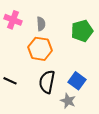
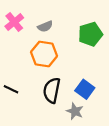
pink cross: (13, 20) -> (14, 22), turned 30
gray semicircle: (41, 24) -> (45, 26), turned 72

